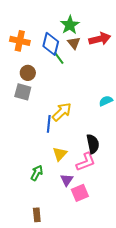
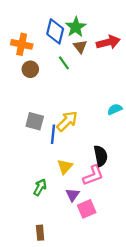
blue diamond: (51, 44) -> (55, 31), moved
brown circle: (28, 73) -> (30, 69), moved
gray square: (23, 92) -> (35, 121), moved

